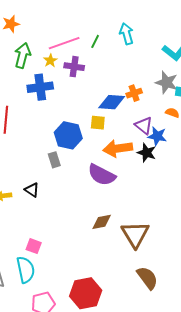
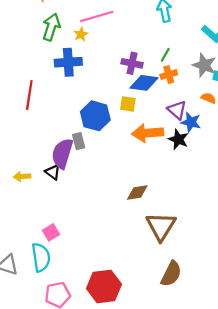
green line: (95, 41) -> (165, 55), moved
purple cross: (74, 67) -> (132, 63), moved
purple semicircle: (102, 175) -> (62, 154), moved, turned 76
brown diamond: (102, 222) -> (137, 192), moved
pink square: (34, 246) -> (51, 232), turned 35
brown semicircle: (147, 278) -> (171, 274), turned 60

